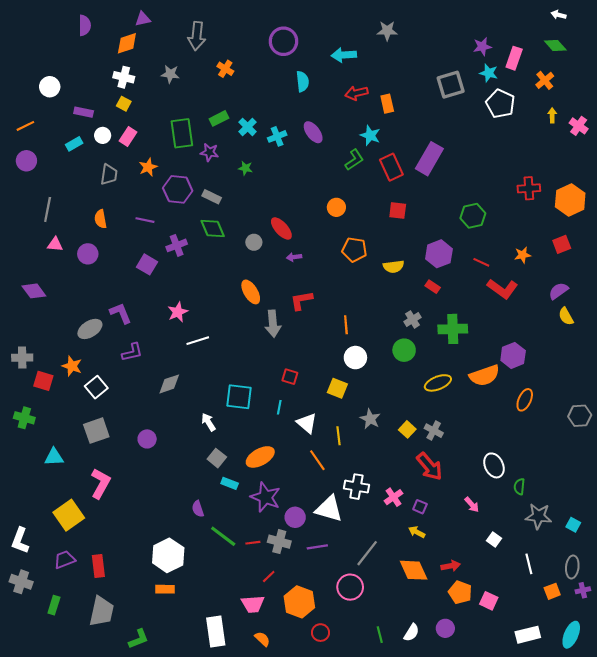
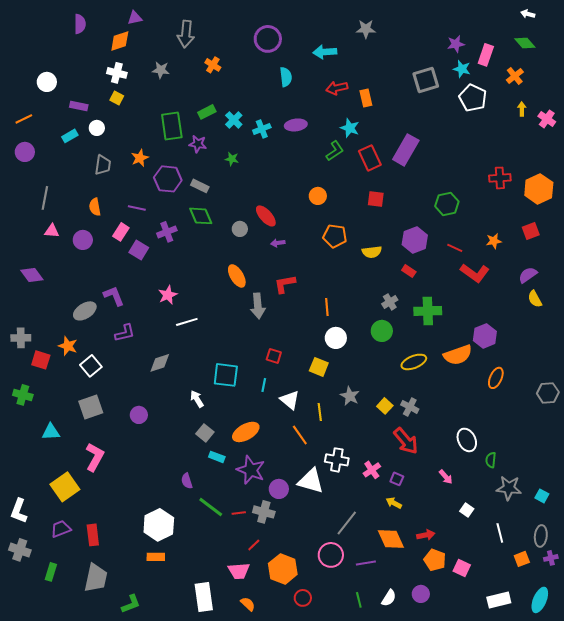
purple ellipse: (313, 132) -> (296, 125), turned -60
pink rectangle: (128, 136) -> (121, 232), moved
purple line: (317, 547) -> (366, 563), moved

